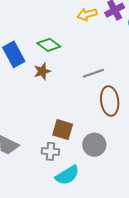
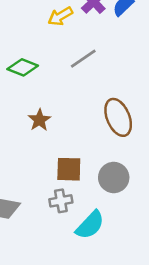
brown star: (42, 71) -> (39, 120), moved
gray line: (93, 73) -> (83, 59), moved

